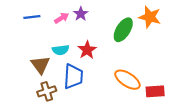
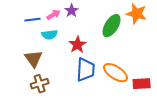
blue line: (32, 17) -> (33, 20), moved
cyan semicircle: (61, 50) -> (50, 35), moved
blue trapezoid: (73, 76) -> (86, 70), moved

